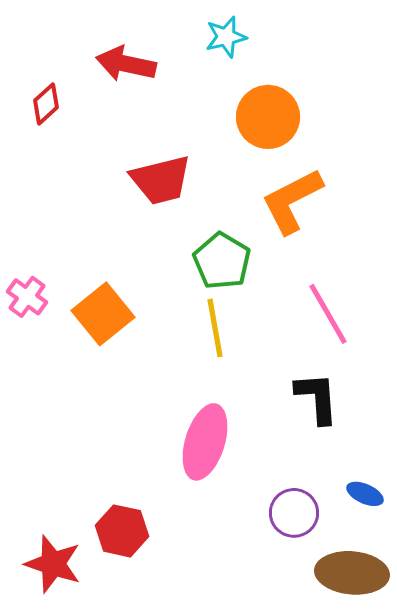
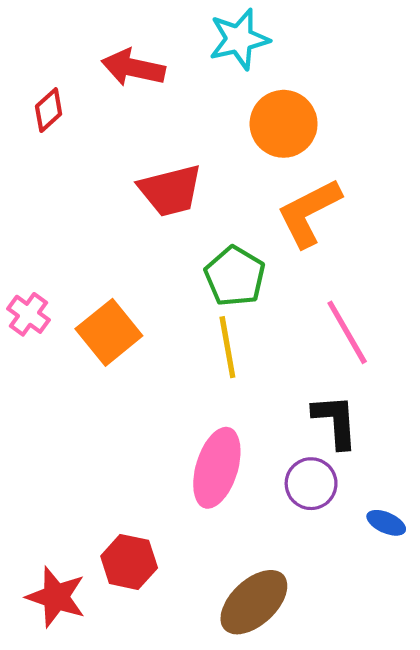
cyan star: (226, 37) -> (239, 39), size x1.4
purple circle: (294, 513) -> (311, 484), moved
brown ellipse: (352, 573) -> (254, 602), moved, turned -48

